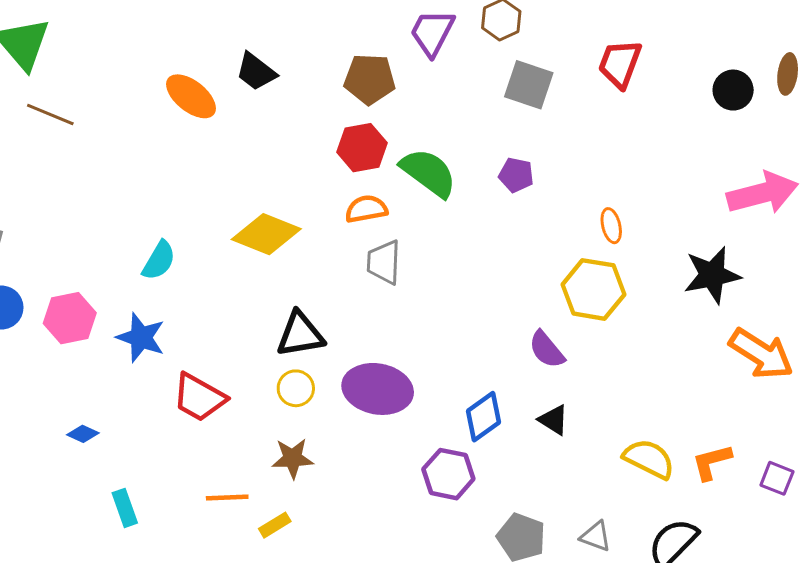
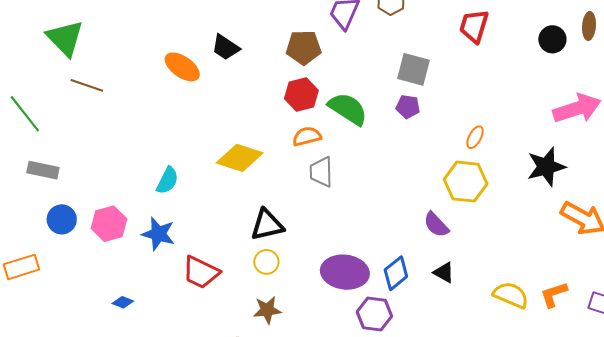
gray square: (529, 85) -> (413, 69), moved
orange ellipse: (611, 226) -> (475, 137), turned 45
purple ellipse: (378, 389) -> (345, 272), moved

